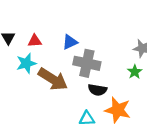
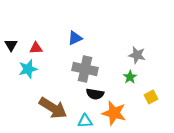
blue triangle: (70, 42) -> (75, 38), moved
brown arrow: (53, 79) -> (53, 108), moved

